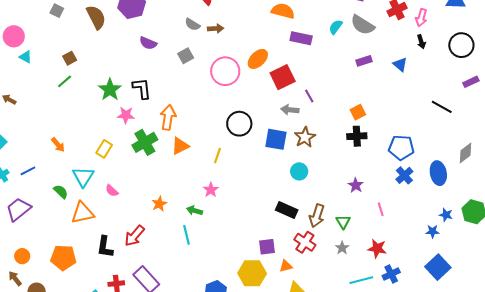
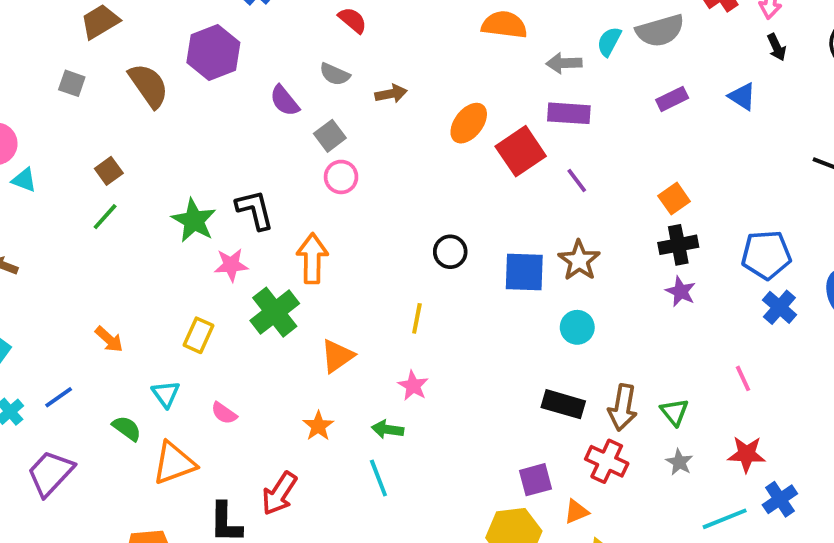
gray semicircle: (363, 25) -> (660, 31), turned -40
brown arrow: (216, 29) -> (391, 94), moved
purple rectangle: (301, 38) -> (569, 113), moved
purple semicircle: (148, 43) -> (284, 101), moved, turned 36
pink circle: (225, 71) -> (341, 177), moved, size x0.6
gray arrow: (290, 110) -> (564, 63), moved
black circle: (239, 124) -> (450, 252), size x0.7
orange triangle: (180, 146) -> (337, 356), moved
cyan triangle: (83, 177) -> (166, 394), size x0.7
purple star: (356, 185) -> (681, 291), moved

